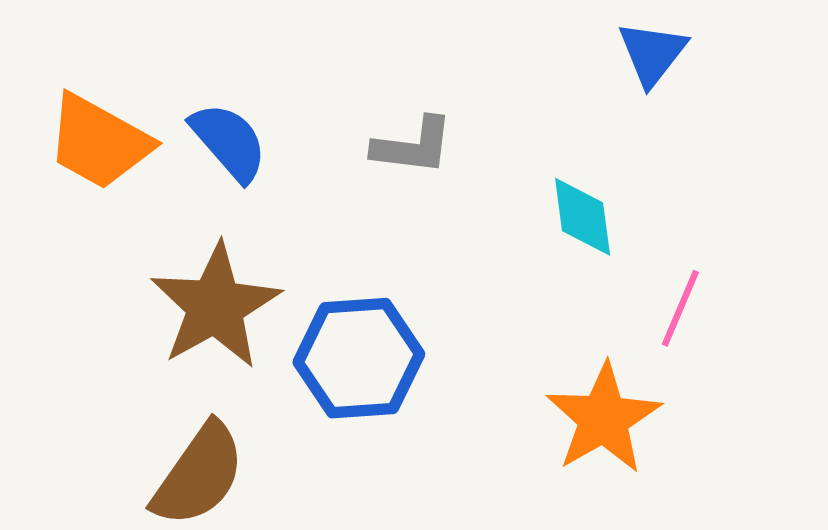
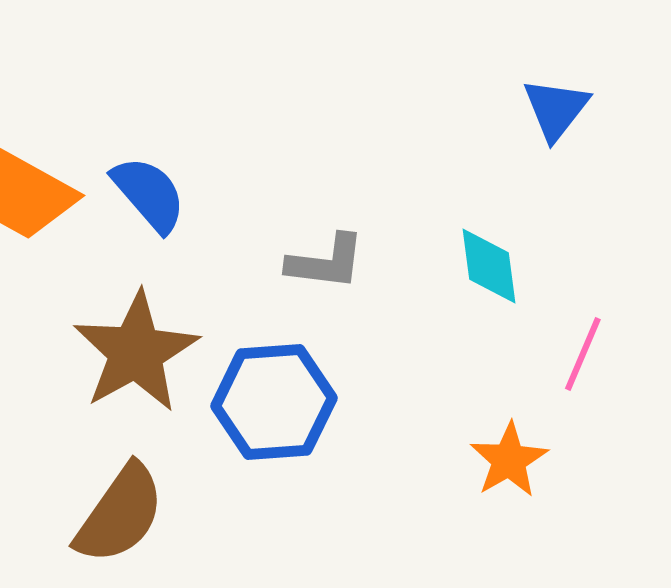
gray L-shape: (413, 146) -> (326, 262), moved
orange star: (603, 419) -> (509, 460), size x0.7

